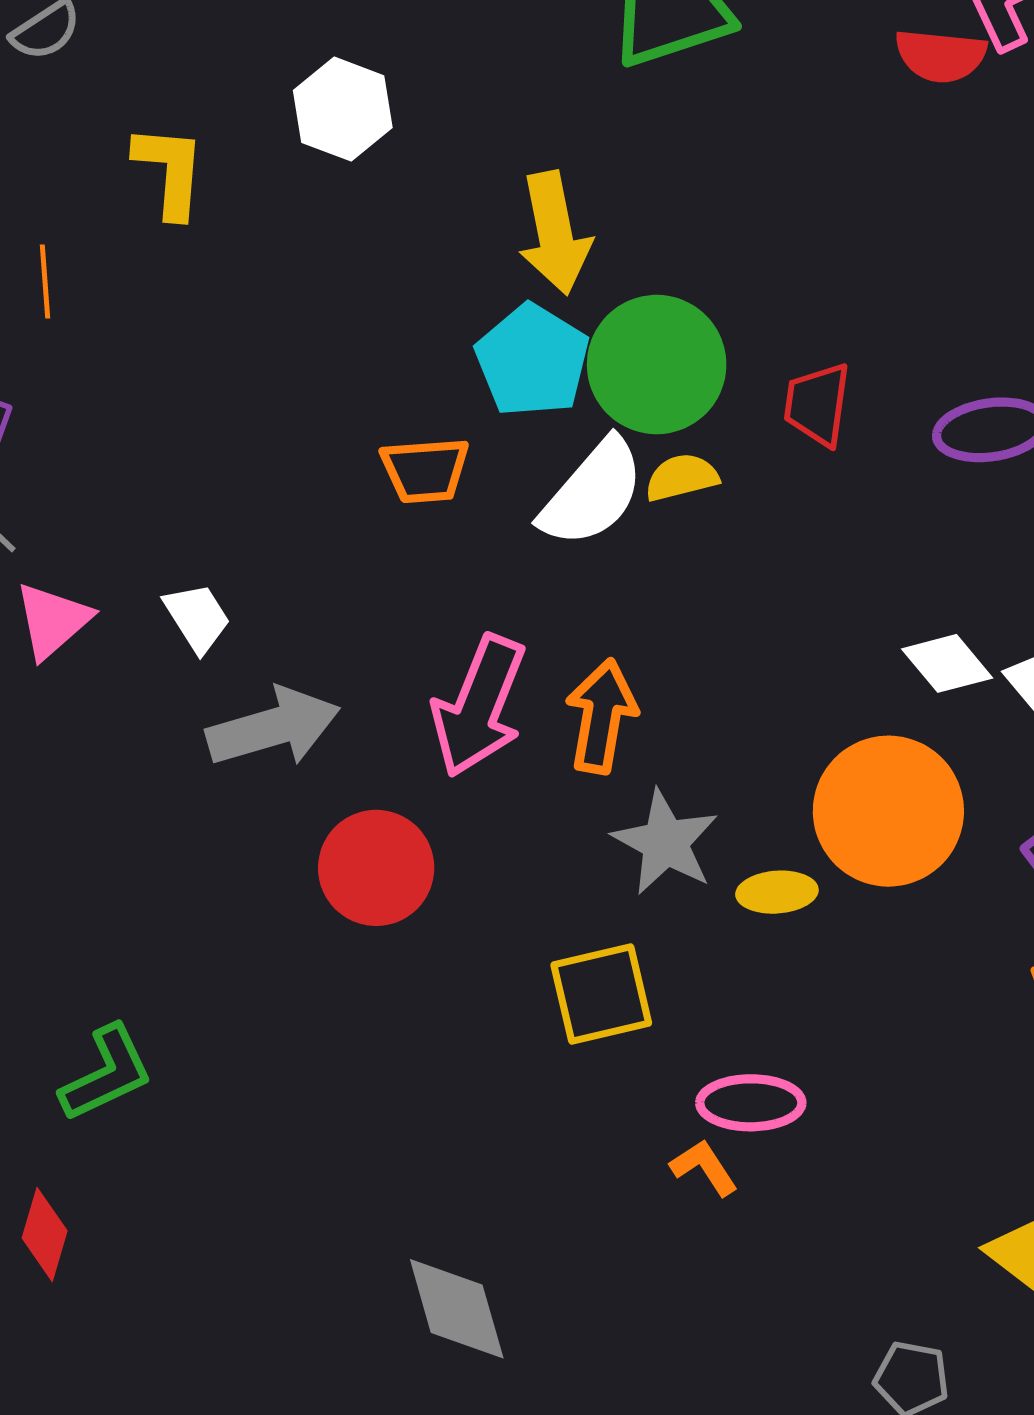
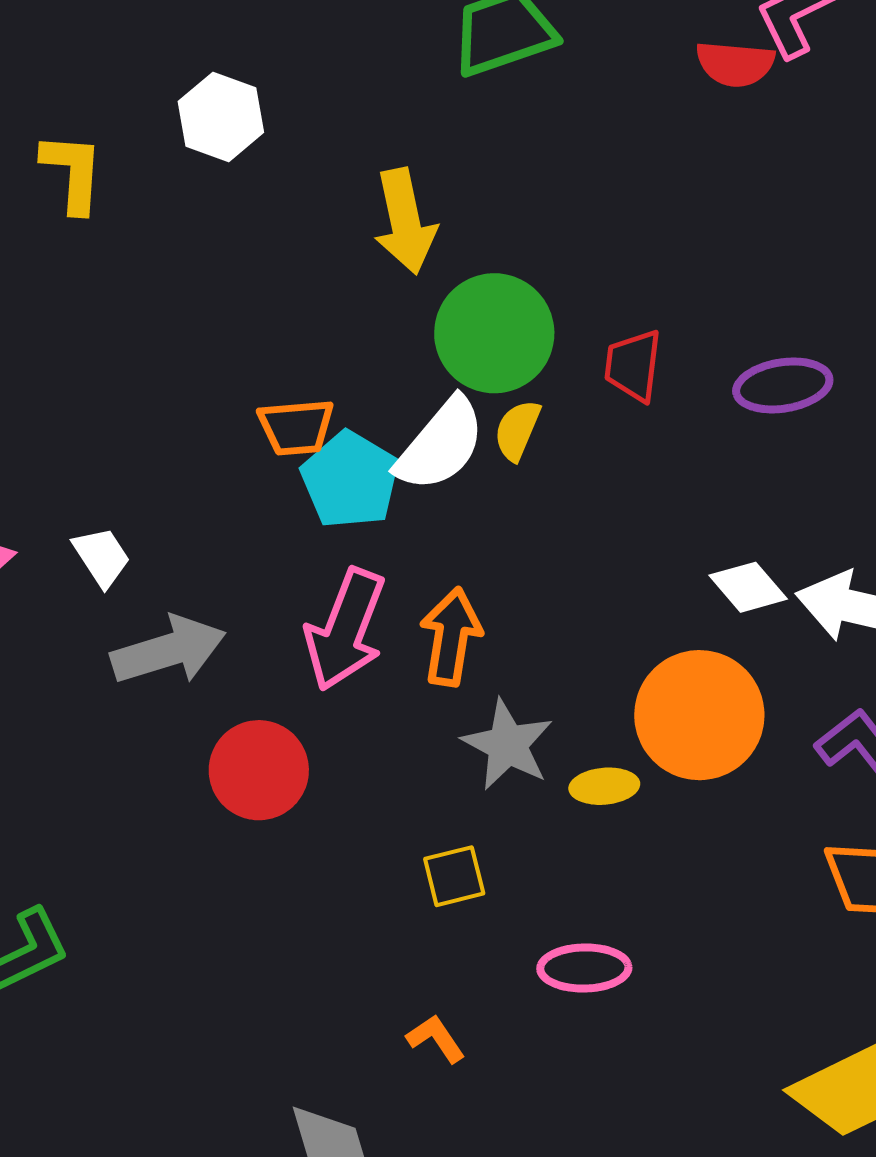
cyan pentagon: (532, 360) -> (350, 480), moved
yellow semicircle: (682, 477) -> (517, 430), turned -52
yellow square: (601, 994) -> (454, 876), size x0.7
orange L-shape: (704, 1167) -> (436, 1039), moved

